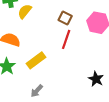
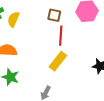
yellow rectangle: (36, 60) -> (58, 61), moved

